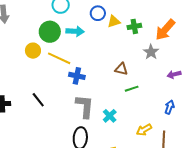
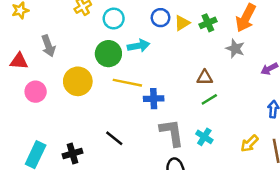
yellow circle: (33, 51) -> (78, 81), moved, size x1.5
green line: (132, 89) -> (209, 99), moved

